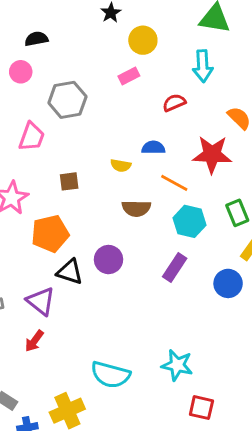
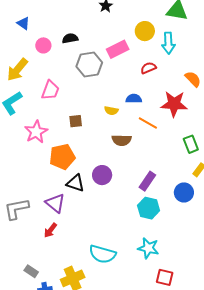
black semicircle: (36, 39) -> (70, 38), moved
yellow circle: (143, 40) -> (145, 31), moved
pink rectangle: (129, 76) -> (118, 49), size x1.5
gray hexagon: (67, 100) -> (89, 64), moved
cyan hexagon: (190, 221) -> (149, 208), moved

